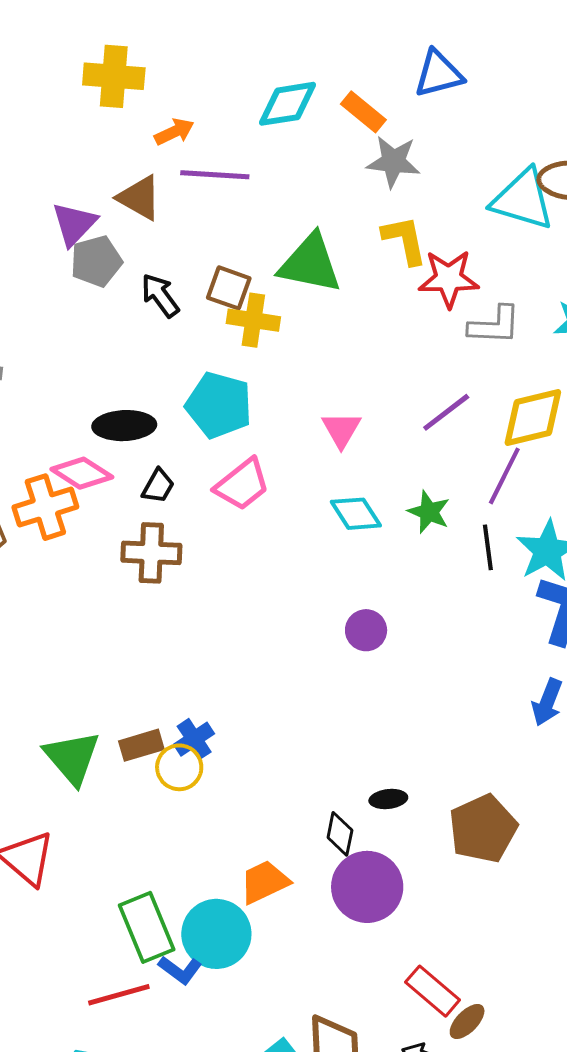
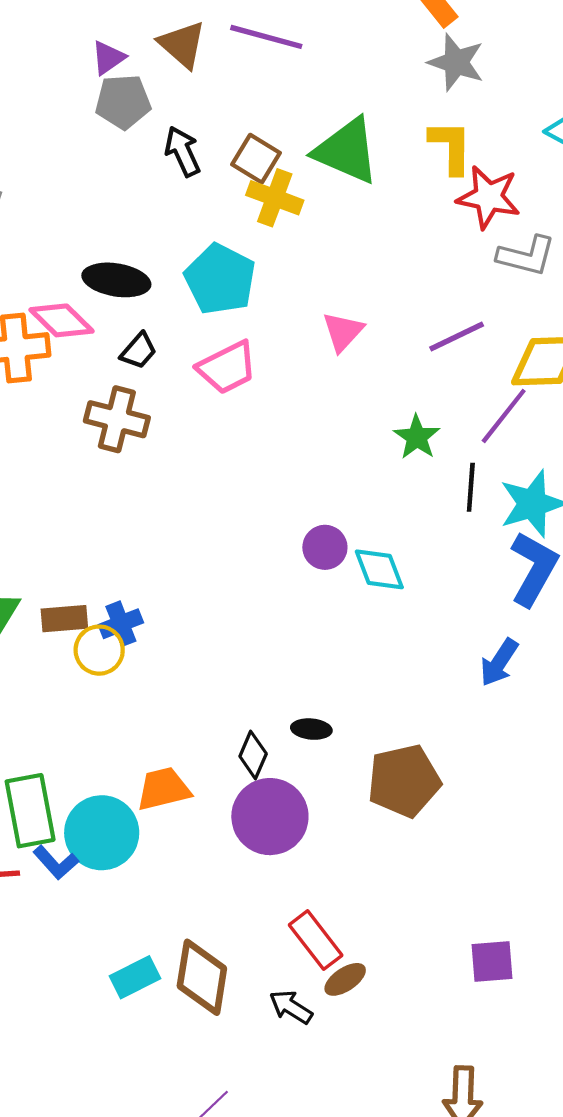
purple triangle: (74, 224) -> (108, 58), size x0.7
cyan diamond: (356, 514) -> (379, 569), moved

